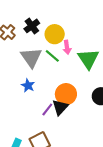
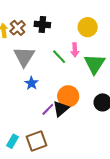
black cross: (32, 26) -> (42, 25), turned 35
yellow circle: (55, 34) -> (88, 27), moved
gray triangle: (31, 58) -> (24, 57), moved

